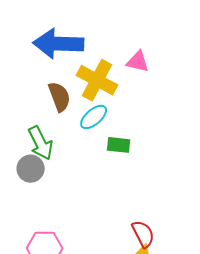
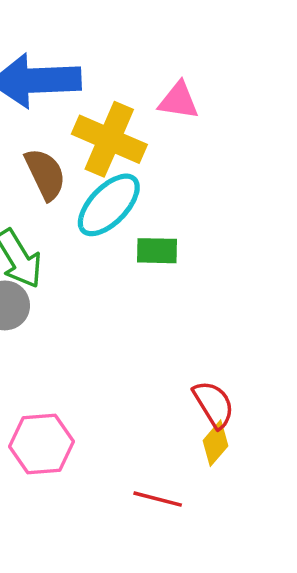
cyan ellipse: (94, 117) -> (109, 205), size x1.4

